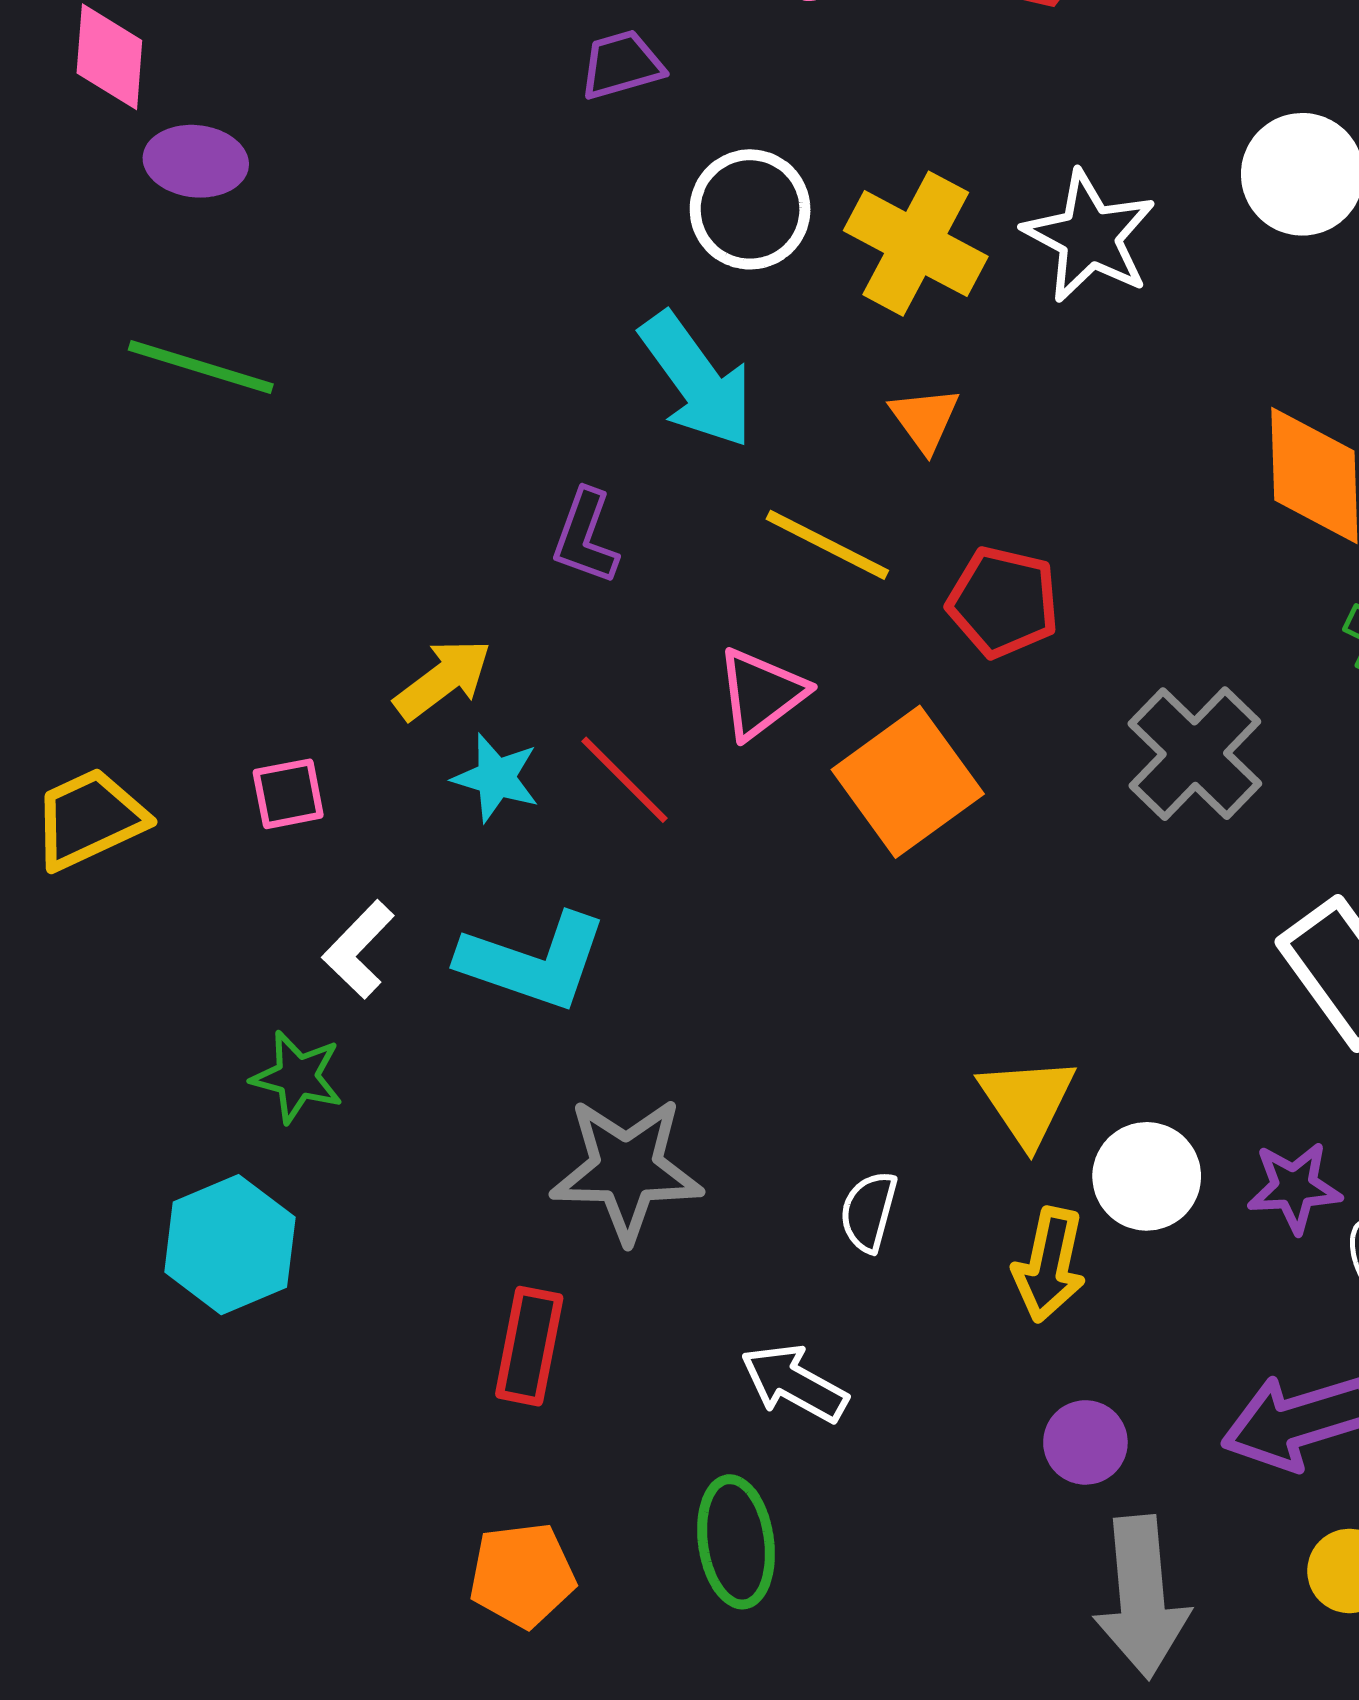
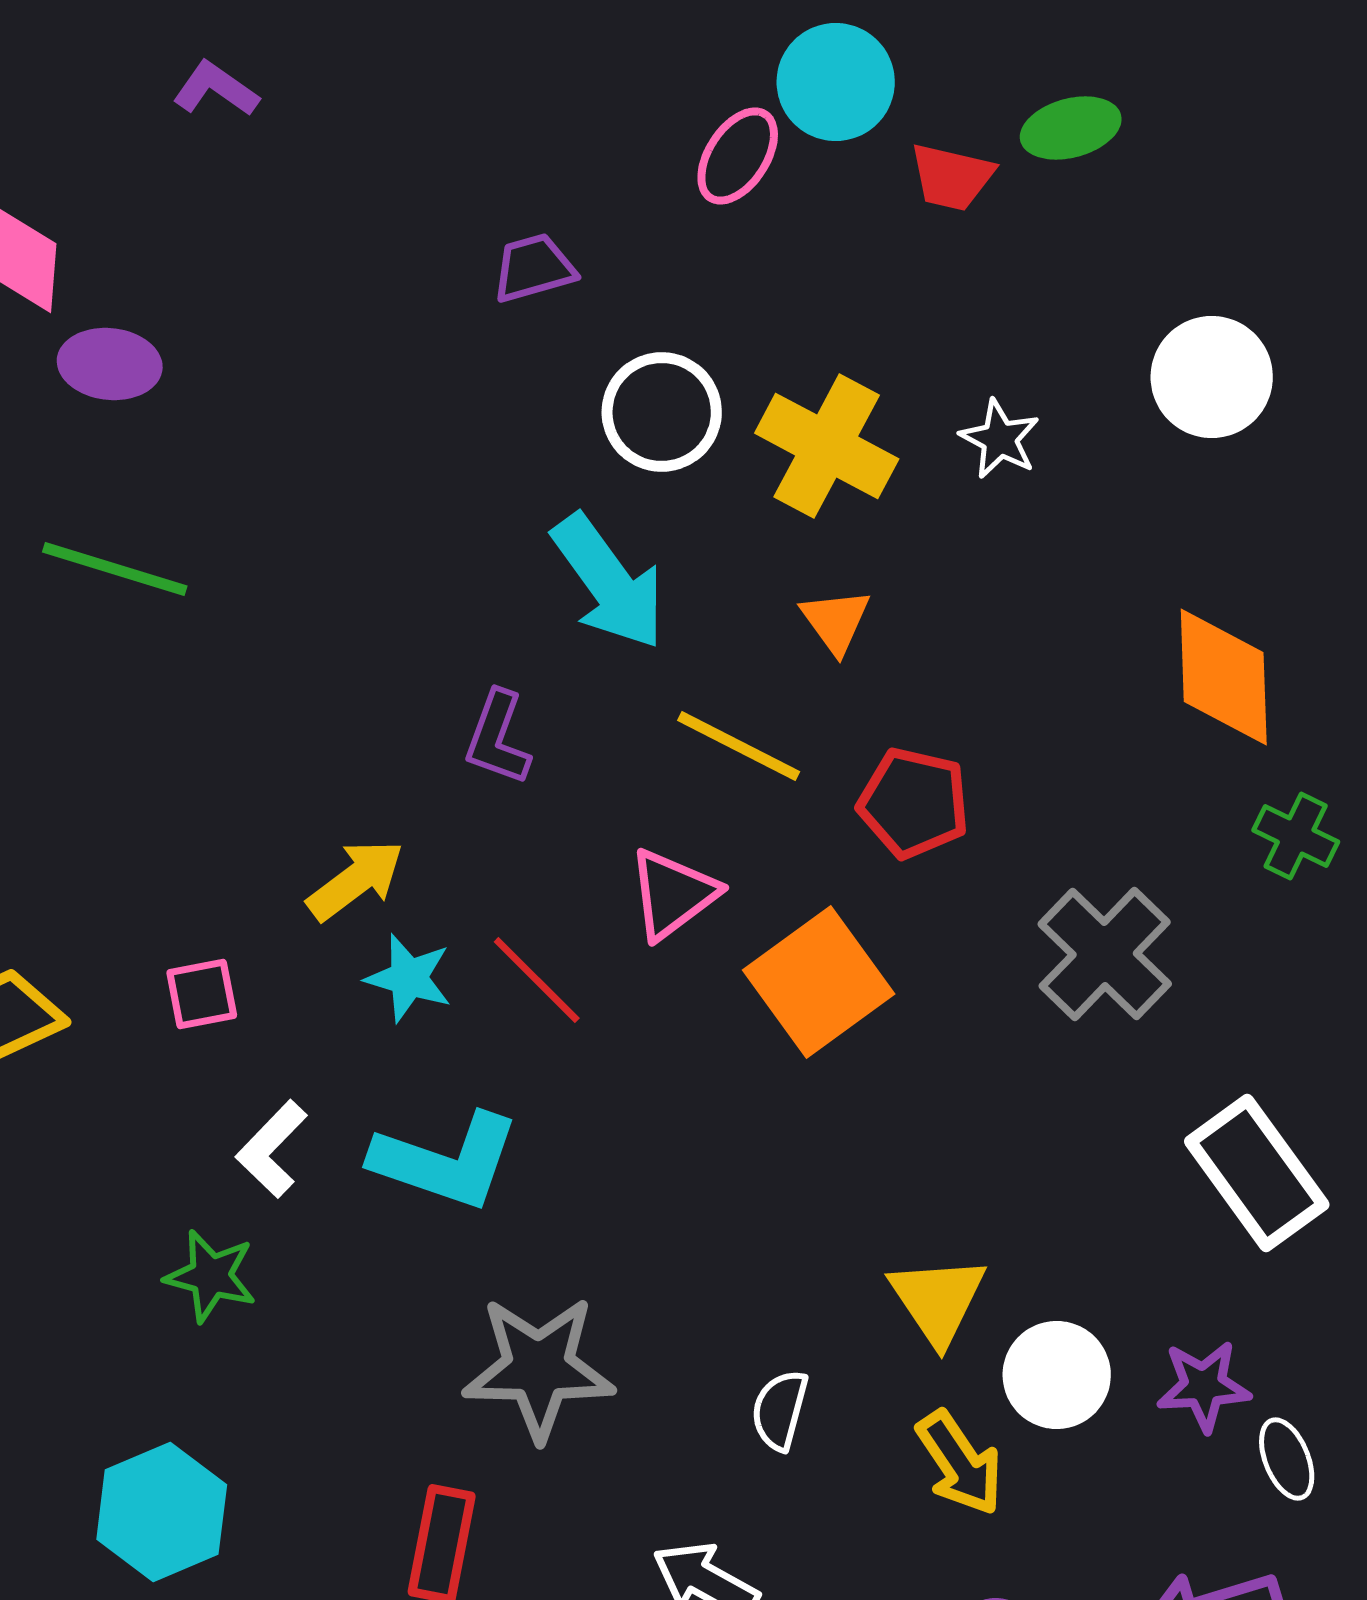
white star: (1089, 237) -> (1000, 439), size x0.6
cyan hexagon: (230, 1245) -> (162, 1512), moved
yellow arrow: (1049, 1265) -> (960, 1463), turned -46

